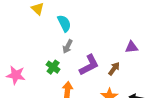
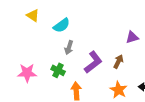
cyan semicircle: (64, 23) -> (62, 25), turned 90
pink star: (16, 75) -> (27, 73), moved

